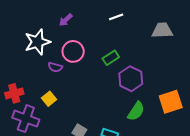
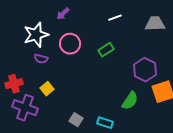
white line: (116, 17) -> (115, 18), moved
purple semicircle: (55, 67) -> (41, 59), moved
purple hexagon: (131, 79) -> (145, 70), moved

